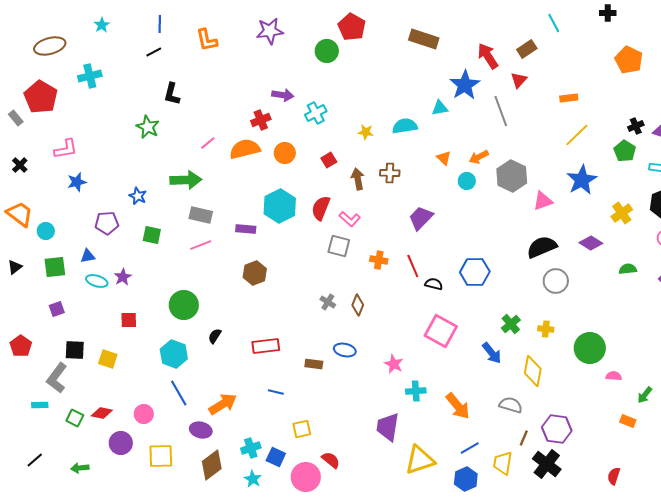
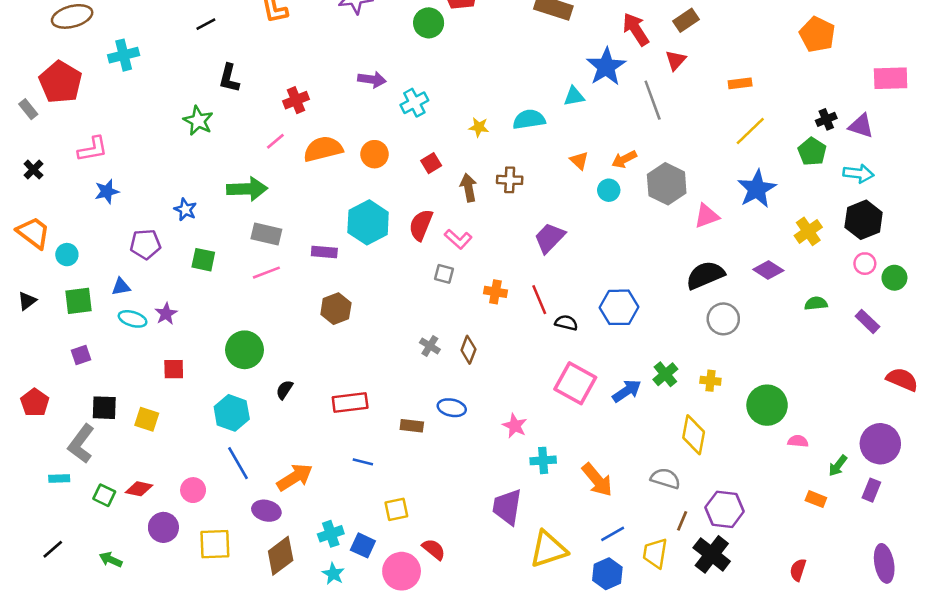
red cross: (261, 120) -> (296, 100), moved
gray square: (339, 246) -> (444, 274), size x0.7
blue arrow: (492, 353) -> (627, 391), moved, turned -85
green arrow: (80, 468) -> (111, 560), turned 30

